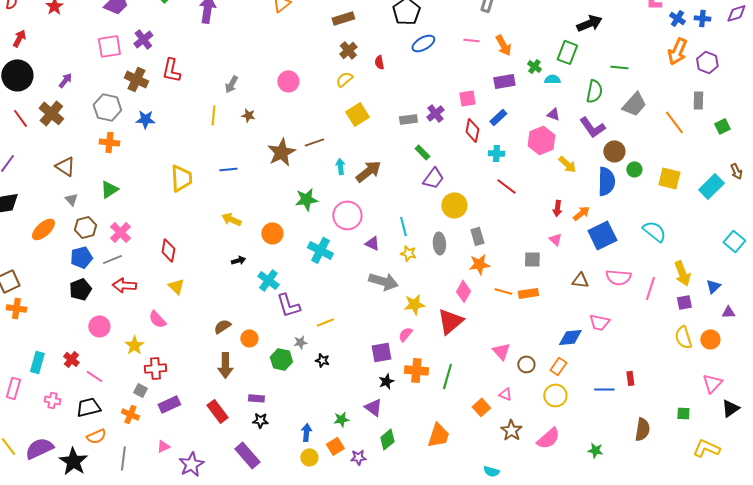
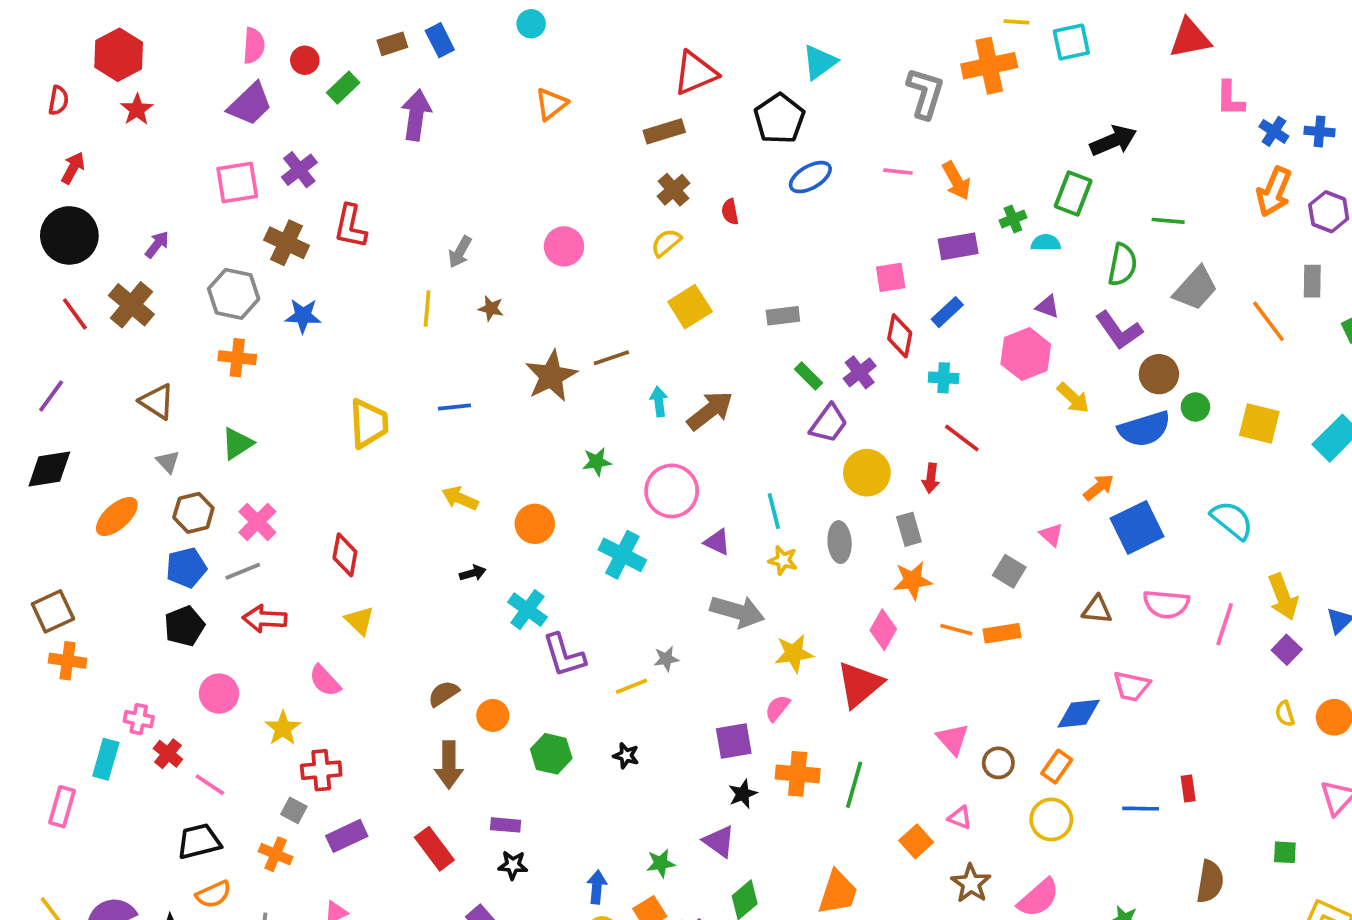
green cross: (534, 66) -> (1013, 219), turned 32
purple cross: (435, 113) -> (860, 372), moved
blue semicircle: (606, 181) -> (1144, 429), turned 72
green star: (306, 199) -> (597, 462), size x0.7
red arrow: (557, 208) -> (931, 478), moved
gray square: (532, 259) -> (1009, 571), turned 30
purple square: (684, 302) -> (1287, 650), turned -35
yellow semicircle: (683, 337) -> (1285, 714), size x0.6
gray star: (300, 342) -> (666, 659), moved
pink cross: (52, 400) -> (139, 719), moved

